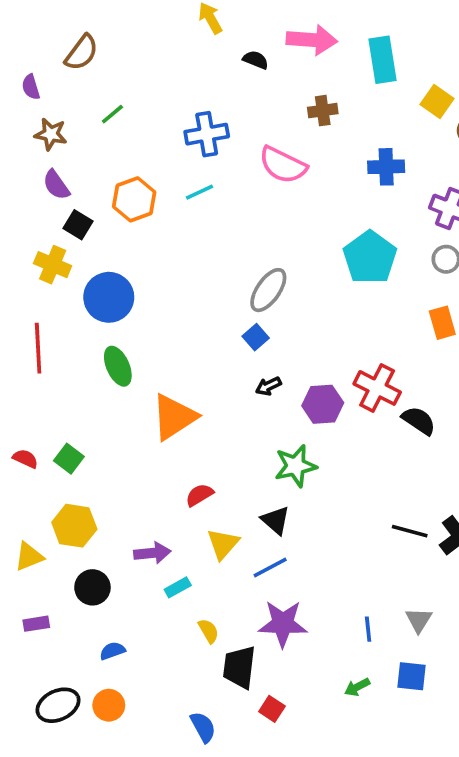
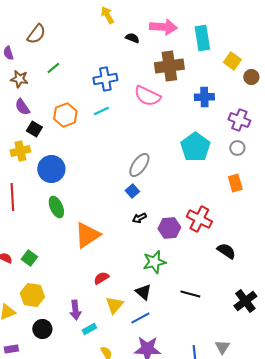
brown cross: (323, 111) -> (169, 66), size x1.8
yellow cross: (53, 265) -> (20, 151), turned -36
black semicircle: (419, 421) -> (226, 251), moved
black line: (410, 531) -> (190, 294), moved
purple arrow: (152, 553) -> (75, 310), turned 90

